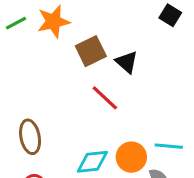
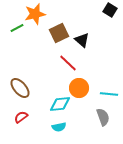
green line: (16, 23) -> (17, 28), moved
brown ellipse: (30, 137) -> (20, 88), turned -30
orange circle: (131, 157) -> (79, 88), moved

